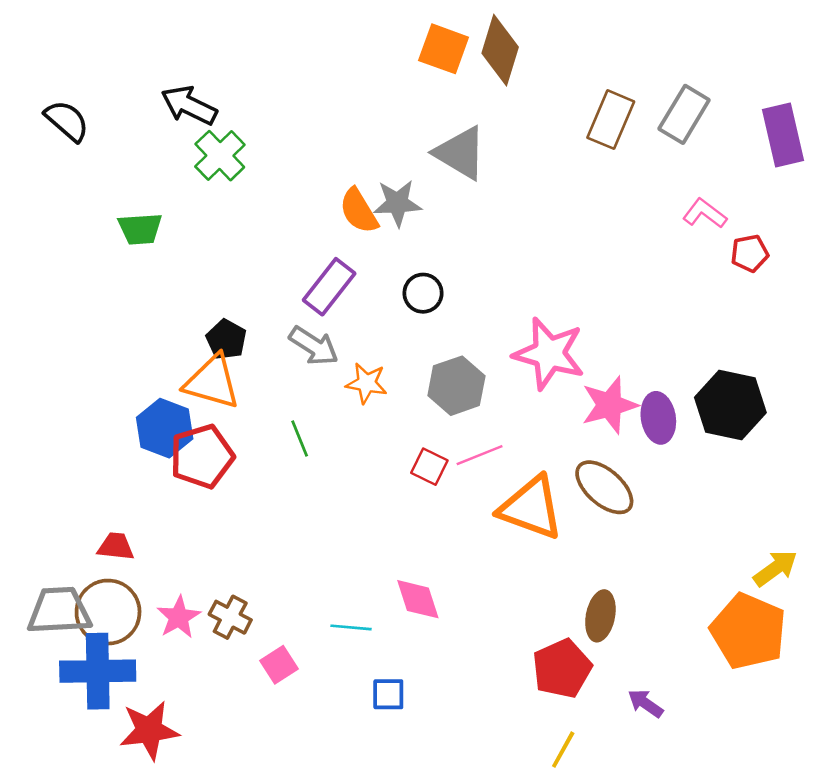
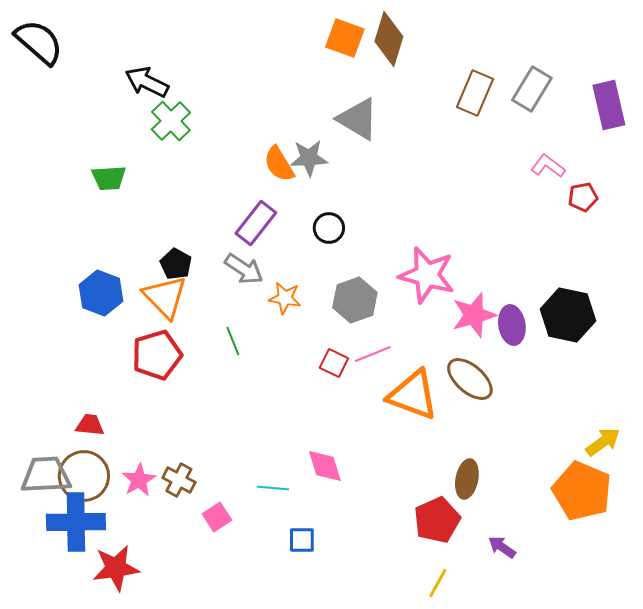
black semicircle: (67, 121) -> (39, 42), moved, size x1.4
orange triangle: (212, 382) -> (165, 297), turned 30
blue hexagon: (165, 428) -> (101, 293), moved

